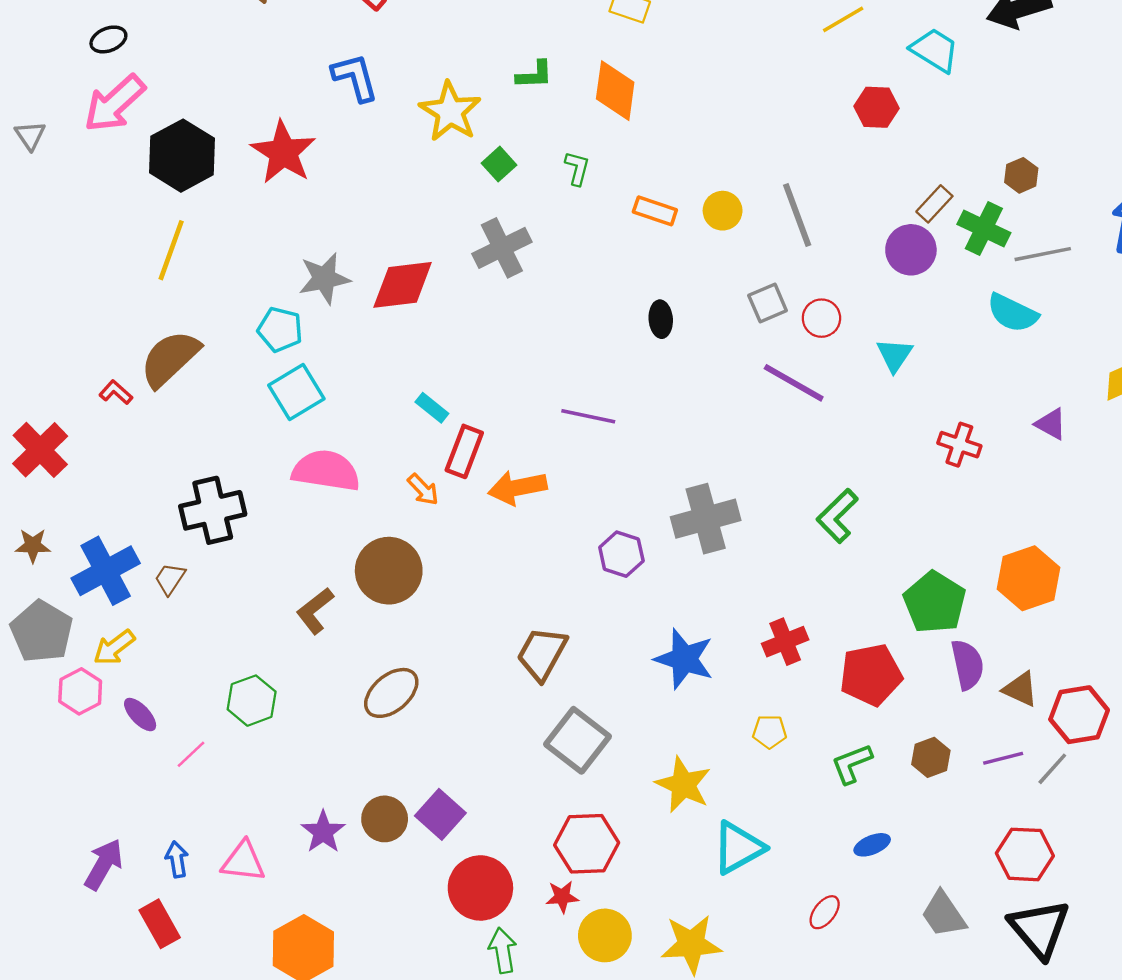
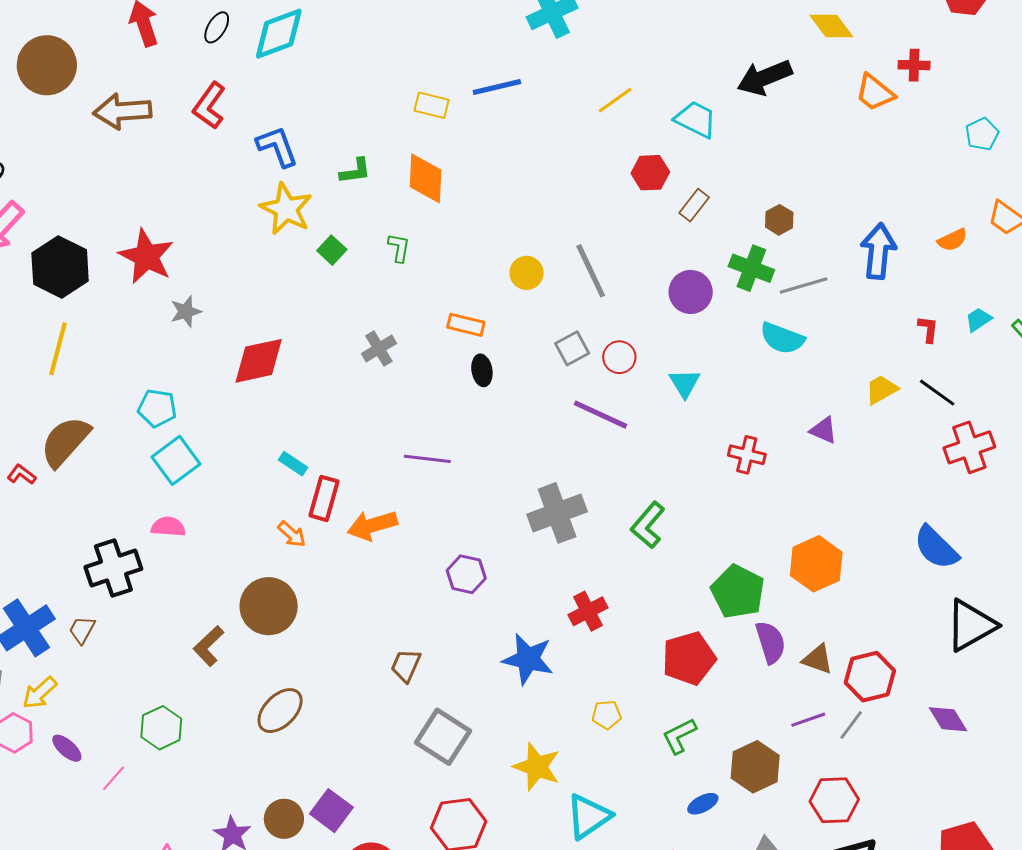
blue L-shape: (355, 77) -> (277, 146), moved
brown rectangle: (934, 204) -> (694, 205), moved
orange rectangle: (655, 211) -> (466, 325), moved
gray cross: (502, 248) -> (379, 349), moved, size x0.7
gray star: (324, 278) -> (186, 312), moved, size x0.7
pink semicircle: (326, 471) -> (168, 527), moved, size x0.6
gray cross: (706, 519) -> (557, 513), moved
red cross: (785, 642) -> (588, 611), moved
brown trapezoid: (542, 654) -> (406, 665), size x0.7
brown hexagon: (931, 757) -> (755, 767), moved, size x1.5

